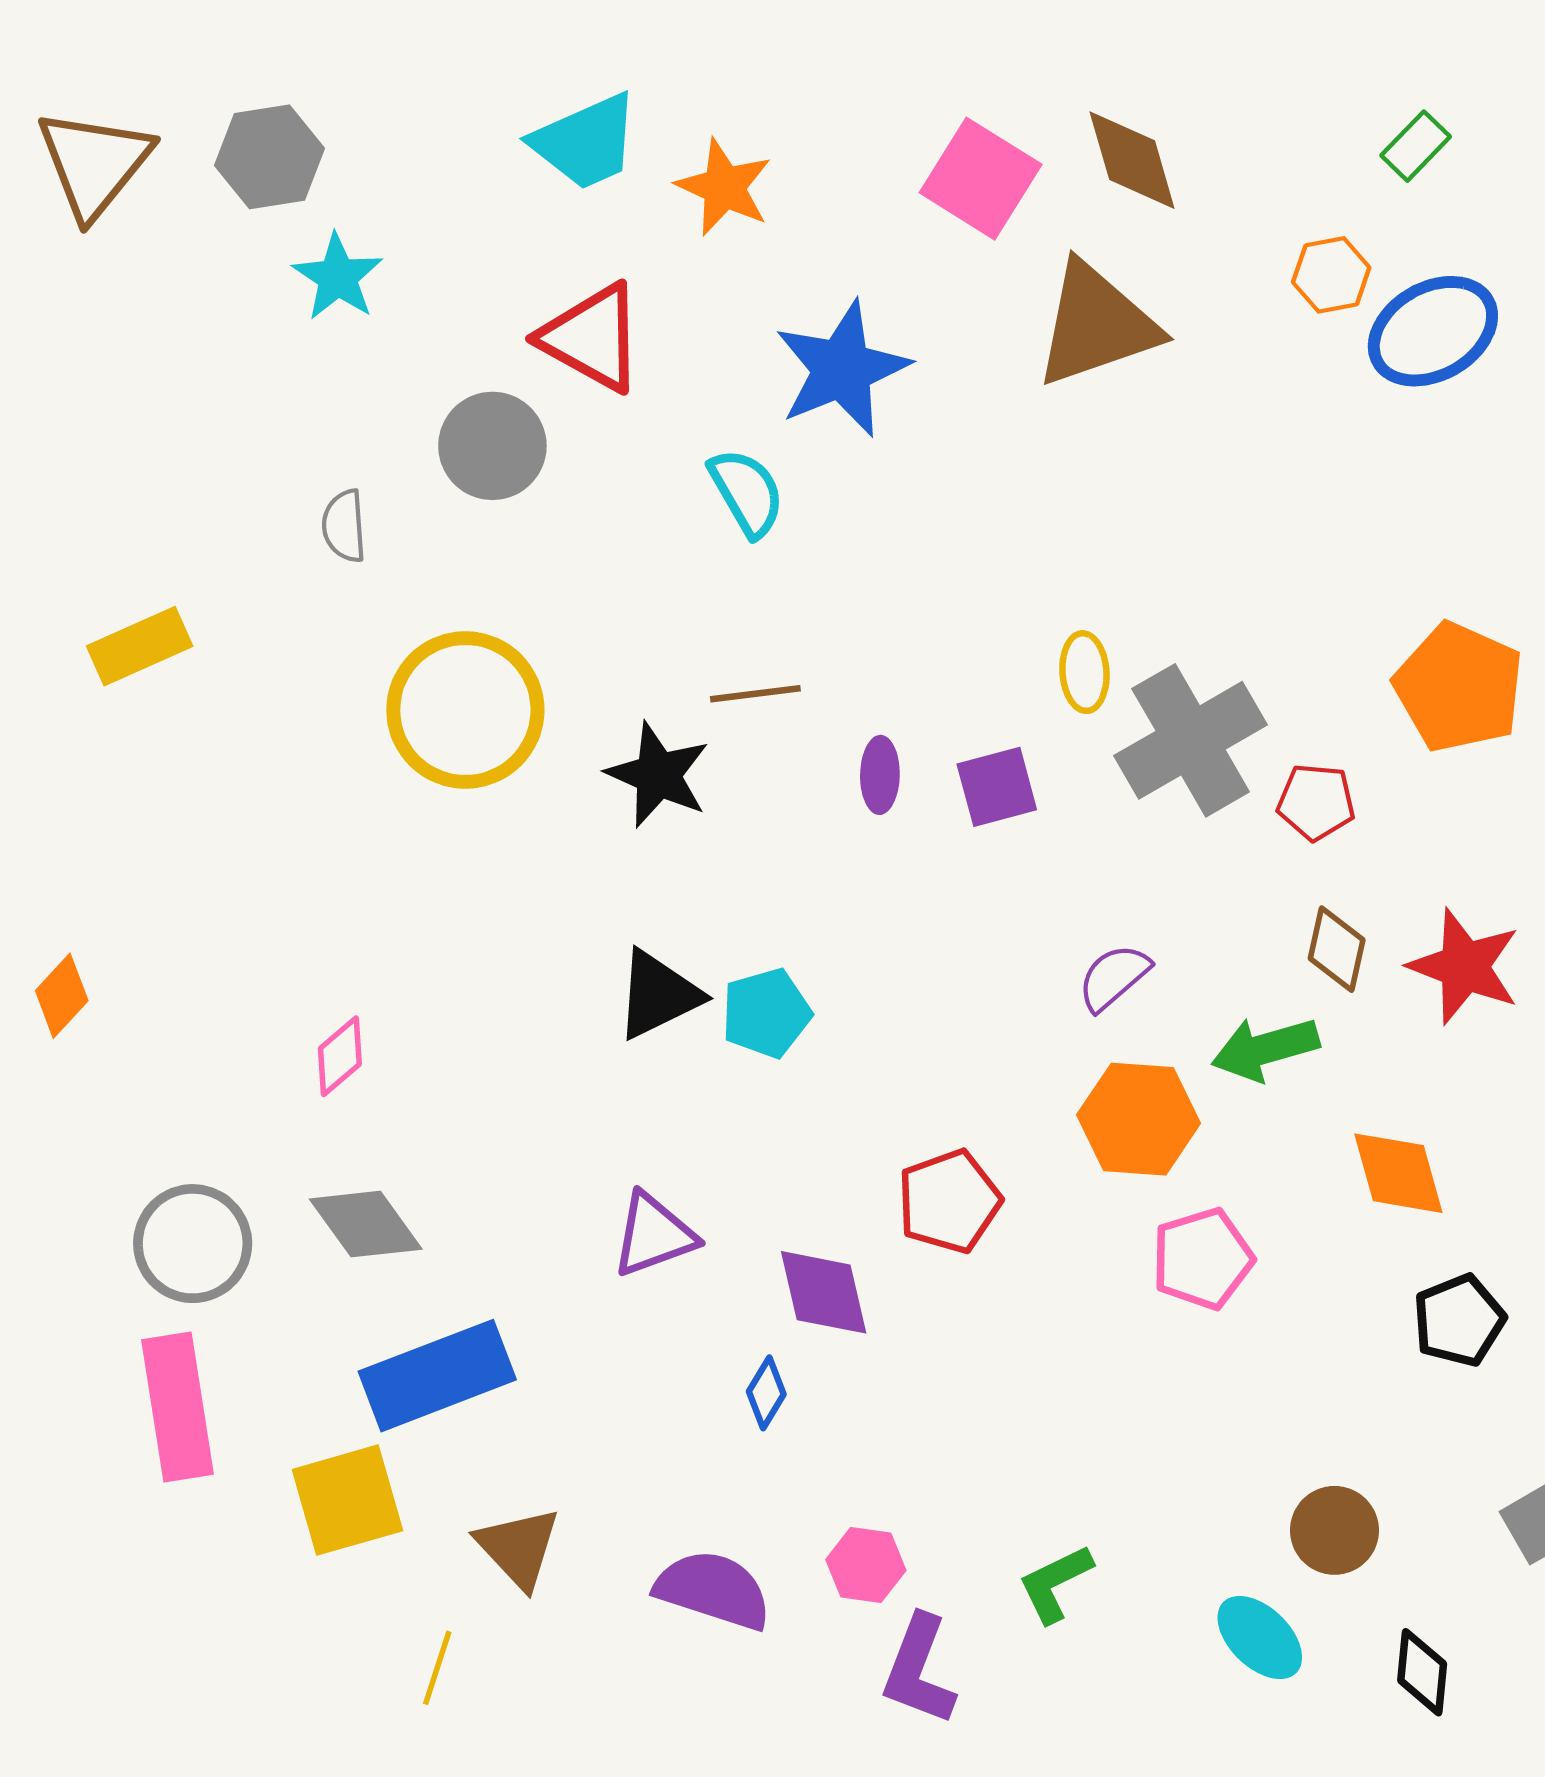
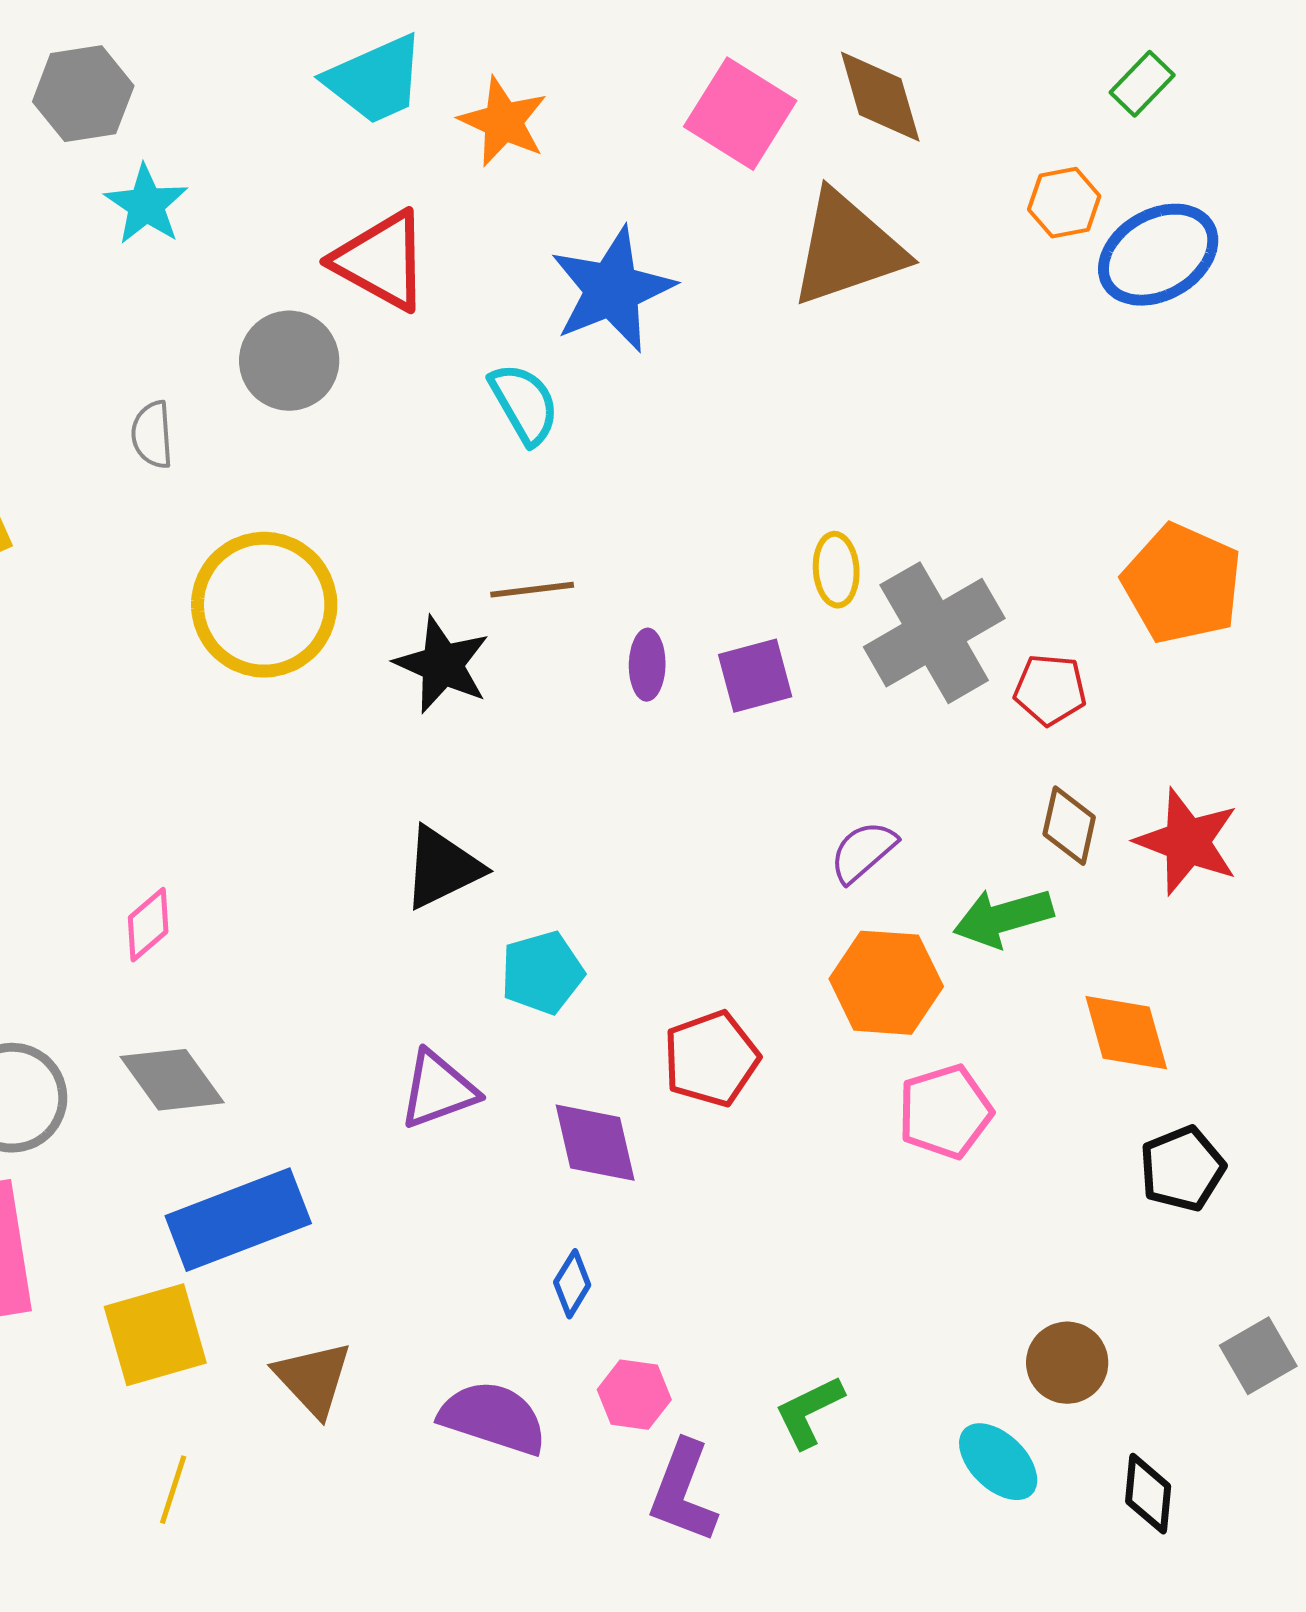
cyan pentagon: (766, 1013) -> (542, 973), moved
blue diamond: (766, 1393) -> (572, 1284), moved
yellow line: (437, 1668) -> (173, 1490), moved

